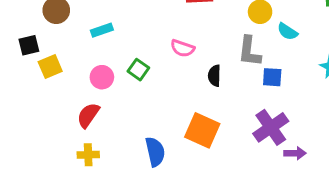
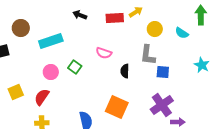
cyan rectangle: (102, 30) -> (51, 41), size x1.6
cyan semicircle: (287, 32) -> (182, 33), moved
yellow square: (50, 67) -> (16, 92), moved

